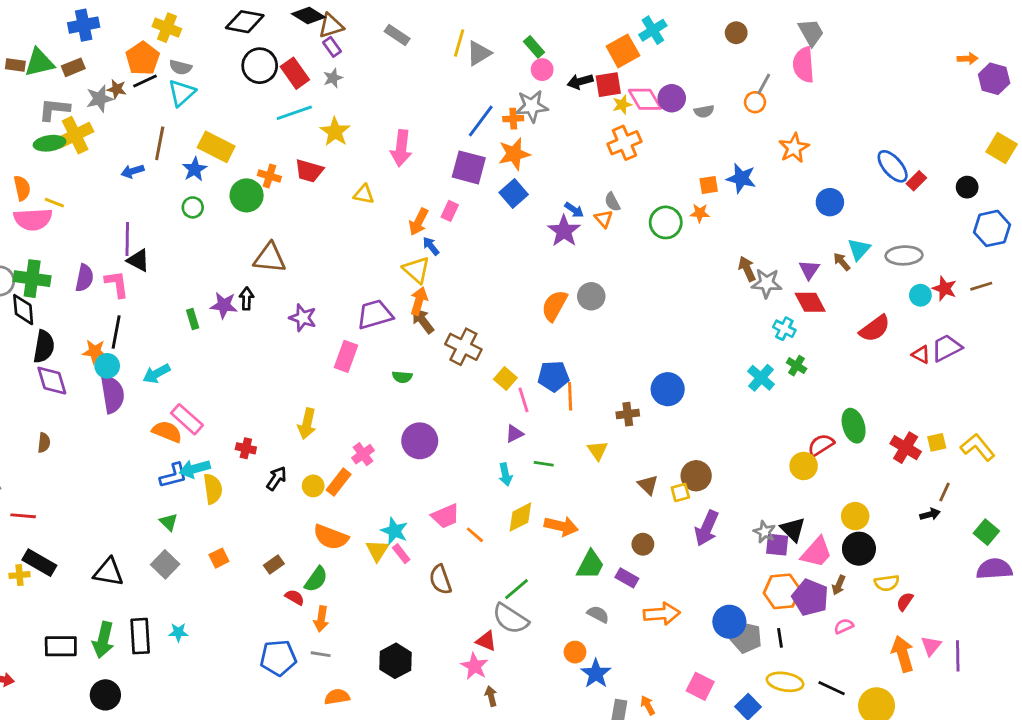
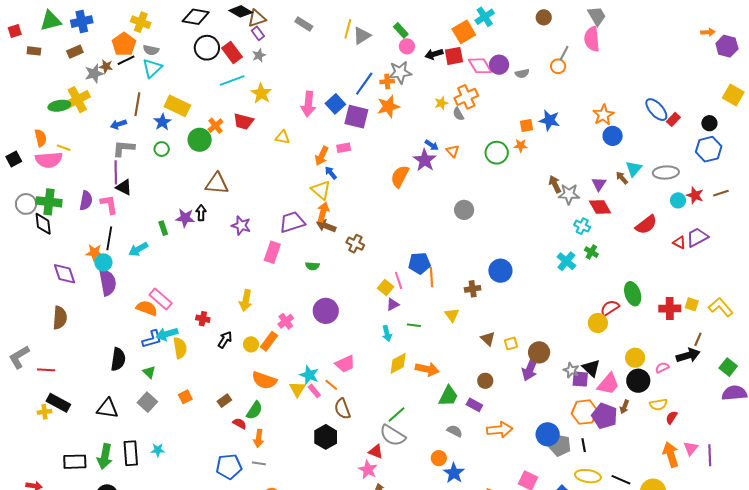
green triangle: (39, 63) -> (51, 21), moved
yellow star: (622, 105) -> (441, 103), moved
gray L-shape: (54, 109) -> (124, 148), moved
orange star: (794, 148) -> (603, 115), moved
orange cross: (269, 176) -> (215, 126), turned 35
blue square: (514, 194) -> (335, 104), moved
gray semicircle: (612, 202) -> (458, 114), moved
pink rectangle: (450, 211) -> (344, 148), turned 56
blue hexagon: (992, 228) -> (709, 149), moved
gray circle: (591, 296) -> (464, 210), moved
orange semicircle: (554, 306) -> (400, 176), moved
brown arrow: (423, 321) -> (326, 226), turned -30
black semicircle: (44, 347) -> (118, 359), moved
brown cross: (463, 347) -> (355, 244), size x0.7
cyan arrow: (156, 374) -> (138, 249), moved
yellow square: (505, 378) -> (386, 287), moved
yellow square: (937, 442) -> (692, 304), turned 32
brown semicircle: (44, 443) -> (60, 318), size x1.6
red cross: (906, 448) -> (670, 308), turned -30
brown circle: (696, 476) -> (539, 352), moved
black arrow: (930, 514) -> (688, 355), size x1.6
orange line: (475, 535) -> (331, 385), moved
pink semicircle: (844, 626) -> (662, 368), moved
black hexagon: (395, 661) -> (326, 437), moved

